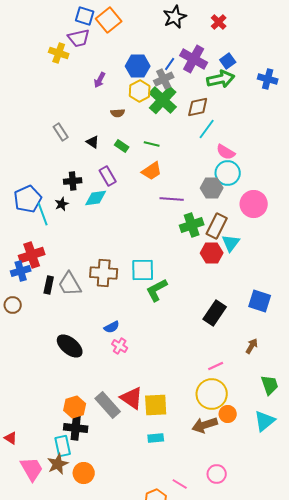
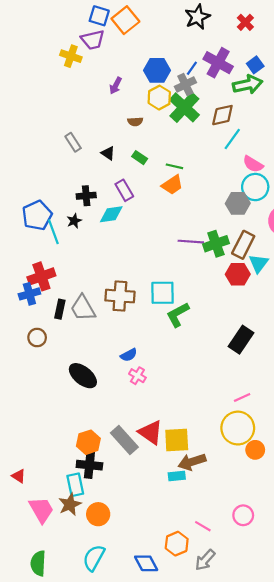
green line: (152, 144) -> (174, 166), moved
purple line: (172, 199) -> (191, 242), moved
brown circle: (13, 305) -> (37, 338), moved
brown arrow: (205, 425) -> (192, 462), moved

